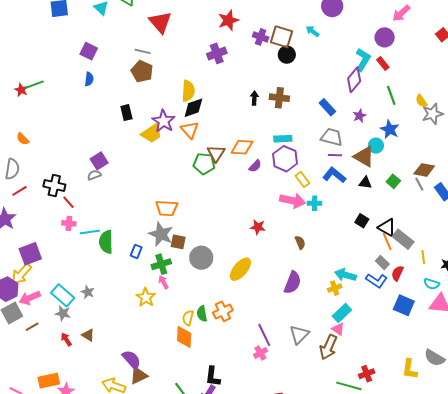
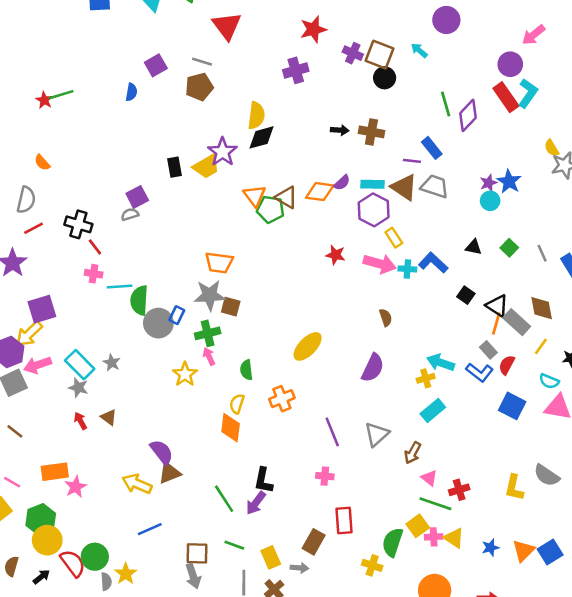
purple square: (89, 51) -> (156, 65), moved, turned 30
cyan L-shape: (363, 60) -> (528, 93), moved
red rectangle: (383, 63) -> (506, 97), size x1.6
brown pentagon: (142, 71) -> (199, 87), turned 30
green line: (391, 95) -> (446, 104), moved
black arrow: (254, 98) -> (340, 130), turned 88
black rectangle: (126, 113) -> (175, 167), moved
purple star: (360, 116) -> (489, 183), moved
orange triangle: (190, 130) -> (255, 196), moved
brown triangle: (216, 154) -> (286, 197), turned -36
purple line: (335, 155) -> (412, 161), moved
brown triangle: (364, 157) -> (404, 187), moved
purple semicircle: (255, 166) -> (342, 183), moved
brown diamond: (424, 170) -> (542, 308), moved, turned 65
blue L-shape: (334, 175) -> (433, 263), moved
red star: (258, 227) -> (335, 255), moved
gray star: (161, 234) -> (210, 295), turned -30
orange line: (387, 241) -> (496, 324), turned 36
yellow line: (423, 257) -> (541, 346), turned 40
gray circle: (201, 258) -> (158, 323), moved
green semicircle: (202, 314) -> (246, 370), moved
brown line: (32, 327) -> (15, 431), moved, turned 64
pink triangle: (338, 329) -> (429, 478), moved
brown arrow: (328, 347) -> (413, 453), size x0.7
pink cross: (260, 353) -> (325, 476), moved, turned 32

